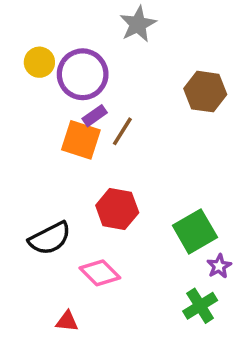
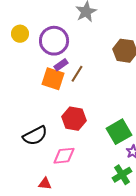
yellow circle: (39, 62) -> (20, 34), moved
pink diamond: (100, 273) -> (64, 156), turned -50

